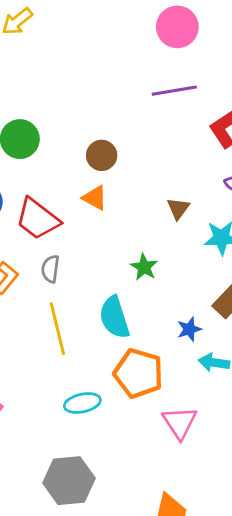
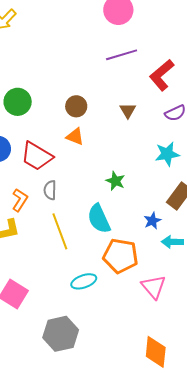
brown triangle: (178, 208) -> (128, 110), moved
gray hexagon: (69, 481) -> (61, 334), moved

